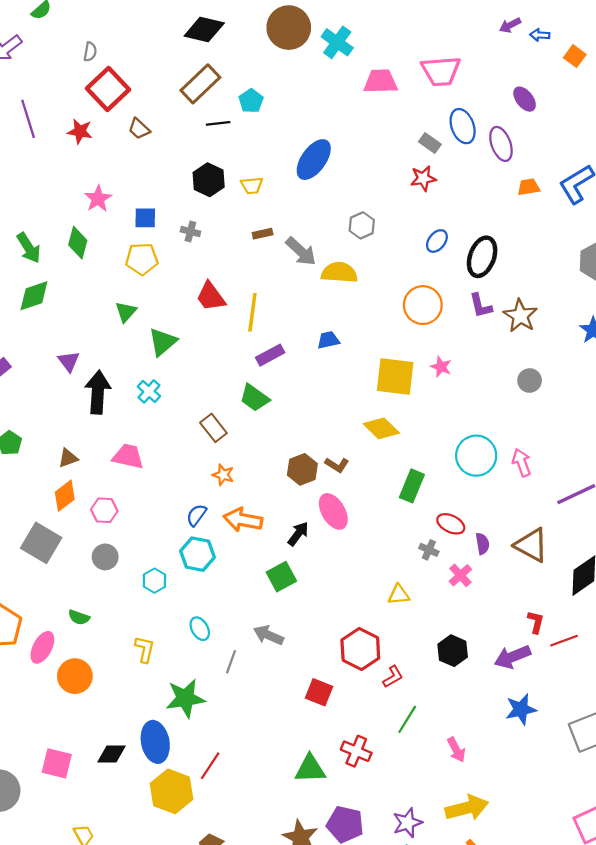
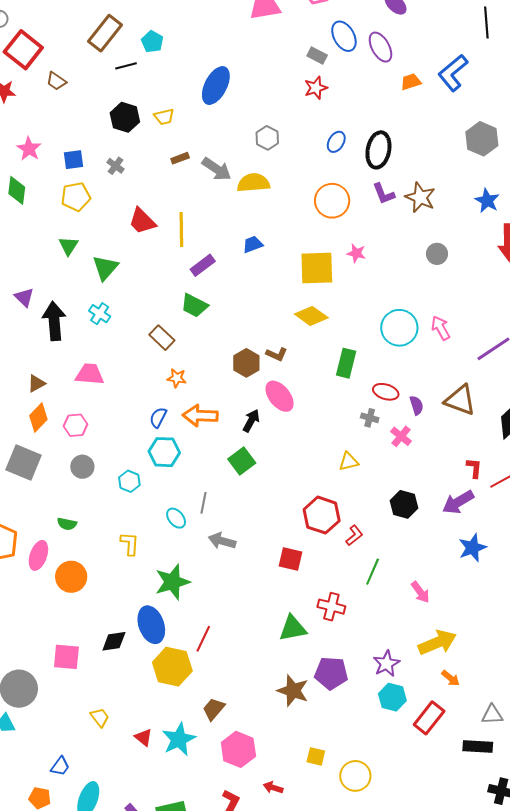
gray cross: (190, 231) -> (116, 166), turned 30
gray arrow: (268, 635) -> (222, 541), moved
gray line: (231, 662) -> (203, 503), moved

